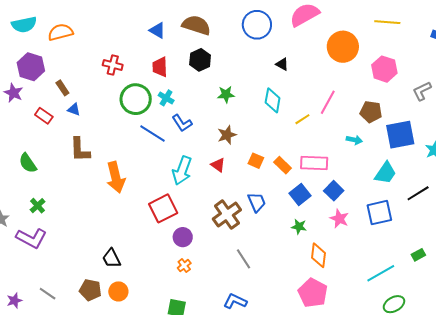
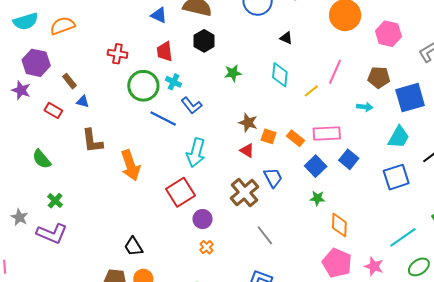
brown star: (227, 135) -> (248, 123), moved, turned -30
red triangle: (218, 165) -> (247, 151), moved
pink star: (339, 219) -> (374, 266), moved

